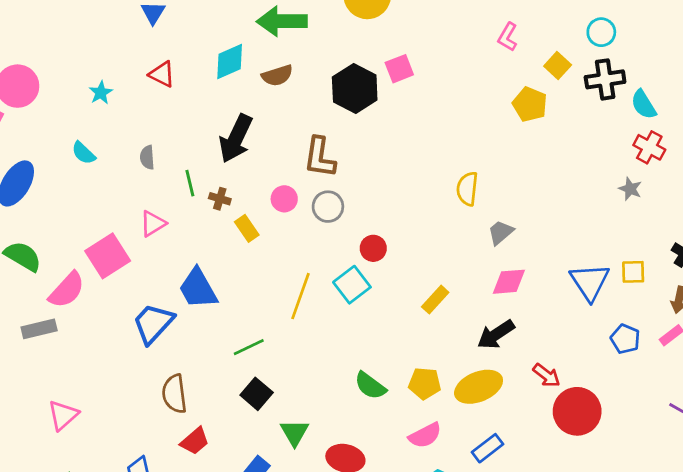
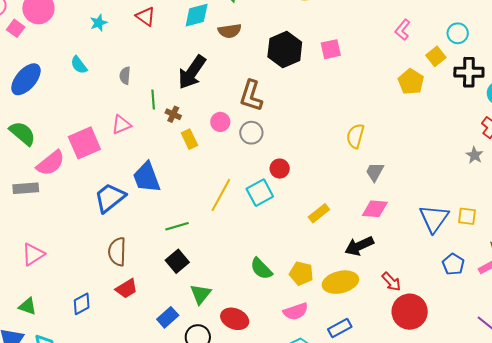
cyan circle: (601, 32) -> (458, 33), moved
pink square: (399, 69) -> (331, 49), moved
gray trapezoid: (501, 232) -> (375, 172), turned -30

